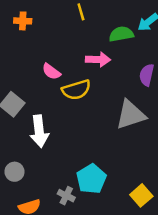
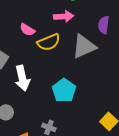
gray triangle: (131, 115) -> (84, 46), moved
cyan pentagon: (91, 179) -> (64, 90), moved

